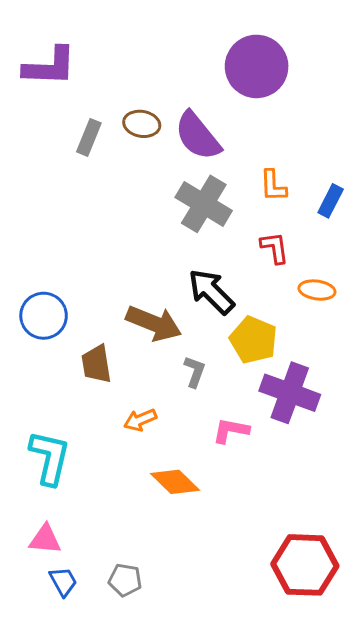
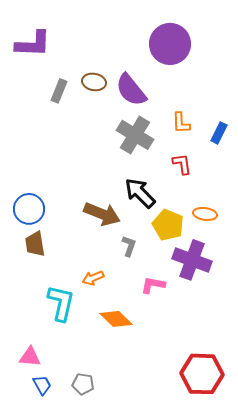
orange ellipse: (317, 290) -> (205, 214), moved
brown trapezoid: (96, 364) -> (35, 244), moved
cyan L-shape: (50, 458) -> (61, 303), moved

